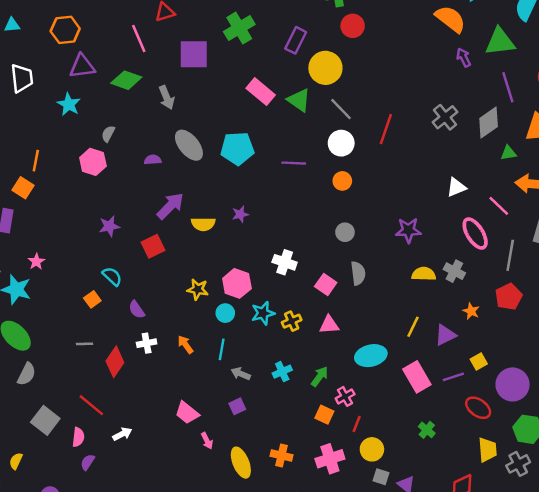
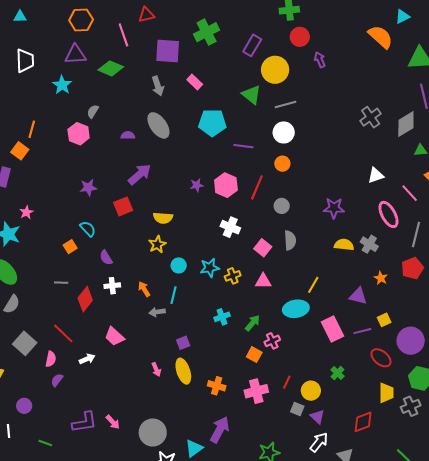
orange hexagon: (65, 30) -> (81, 20), moved
purple arrow: (464, 58) -> (320, 60), moved
pink rectangle: (261, 92) -> (195, 82), moved, size x0.7
gray arrow: (167, 97) -> (158, 86), moved
gray line: (341, 109) -> (285, 104), turned -65
red line: (386, 129) -> (257, 187), moved
cyan pentagon: (237, 148) -> (212, 123), moved
yellow semicircle: (203, 224) -> (163, 218), moved
pink hexagon: (237, 283) -> (226, 185), moved
yellow star: (198, 289) -> (157, 244), turned 30
yellow line: (413, 327) -> (313, 285), moved
purple triangle: (445, 335) -> (358, 296), turned 36
gray arrow: (241, 374) -> (157, 312), moved, turned -35
pink trapezoid: (187, 413) -> (114, 336), moved
red line: (357, 424) -> (287, 382), moved
yellow circle: (372, 449) -> (311, 391), moved
yellow ellipse: (241, 463) -> (183, 371), moved

